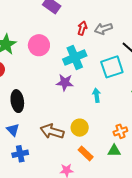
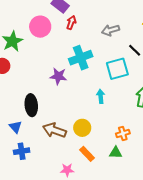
red arrow: (82, 28) -> (71, 23), moved
pink circle: (39, 45) -> (40, 27), moved
purple star: (65, 83) -> (58, 76), moved
black ellipse: (17, 101) -> (31, 105), moved

